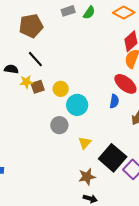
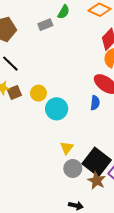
gray rectangle: (68, 11) -> (45, 25), moved
gray circle: (59, 125) -> (73, 168), moved
brown star: (87, 177) -> (97, 181), moved, turned -30

